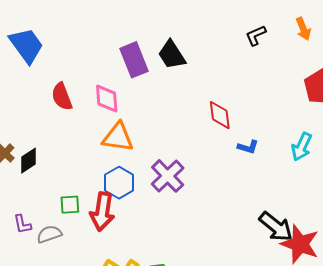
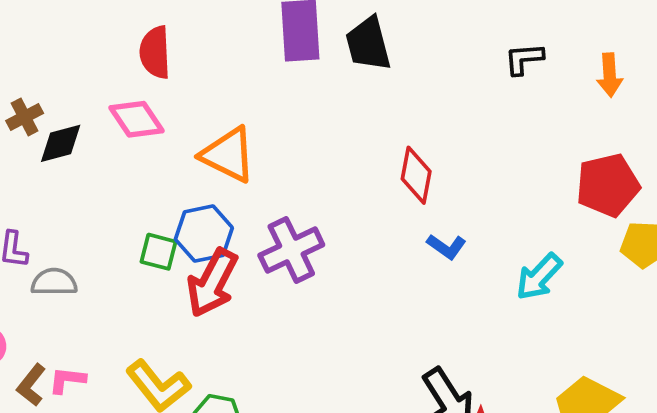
pink diamond: (107, 99) -> (137, 119), moved, turned -48
green square: (70, 205) -> (159, 252), moved
red arrow: (102, 212) -> (212, 283), moved

